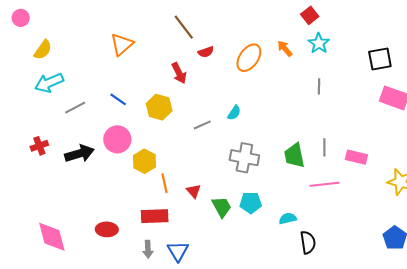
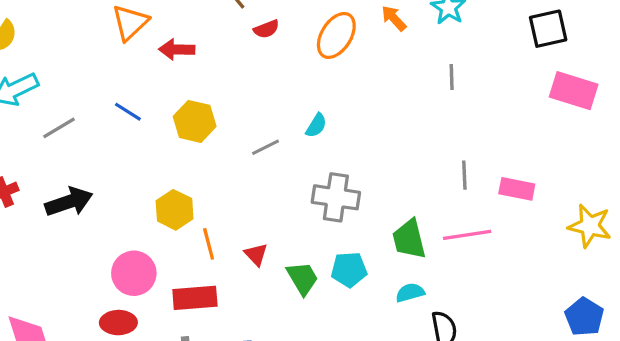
red arrow: (179, 73) -> (177, 49), moved, turned 120
pink circle: (117, 139) -> (134, 273), moved
green trapezoid: (294, 155) -> (409, 239), moved

